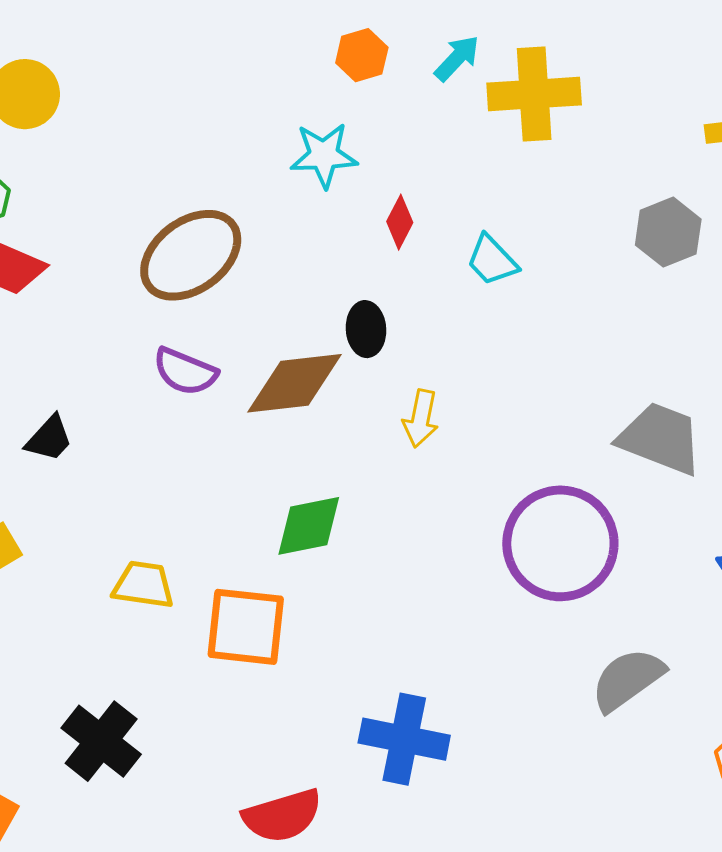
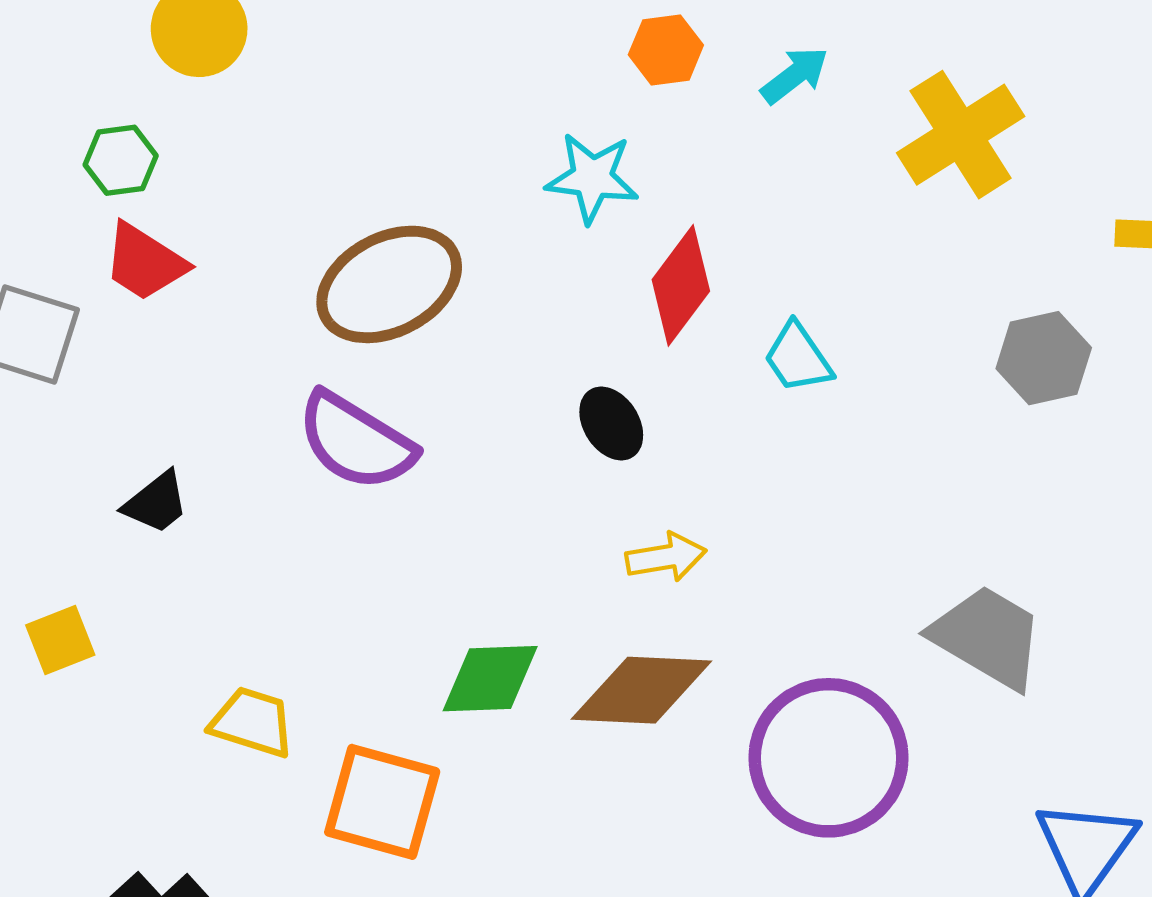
yellow cross: (534, 94) -> (961, 135), moved, turned -38
red diamond: (400, 222) -> (681, 285), size x1.6
black ellipse: (366, 329) -> (611, 424), turned -38
purple semicircle: (185, 371) -> (356, 441), size x1.4
brown diamond: (295, 383) -> (641, 690), moved
yellow arrow: (421, 418) -> (666, 557), turned -120

